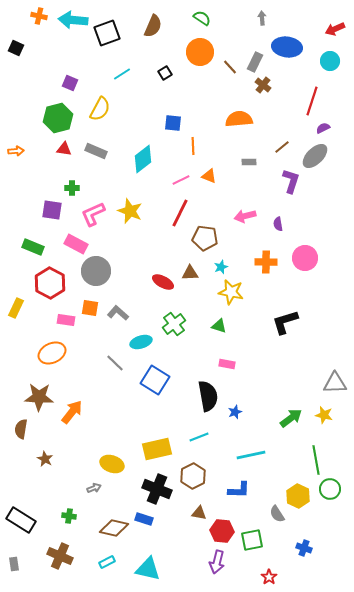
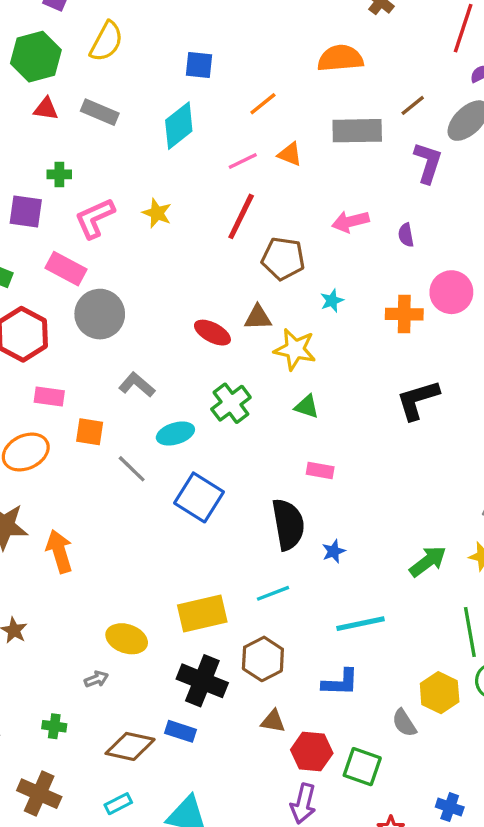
blue square: (173, 123) -> (199, 65), moved
orange line: (193, 146) -> (263, 104), turned 54
gray rectangle: (249, 162) -> (357, 131), size x2.0
yellow star: (130, 211) -> (157, 213), size x0.7
orange cross: (266, 262) -> (404, 314), moved
cyan star: (221, 267) -> (332, 301), moved
yellow star: (231, 292) -> (295, 349), moved
orange square: (90, 308) -> (90, 432), moved
orange arrow: (72, 412) -> (59, 551), turned -55
green square: (252, 540) -> (362, 767), turned 30
blue cross: (304, 548) -> (450, 807), moved

